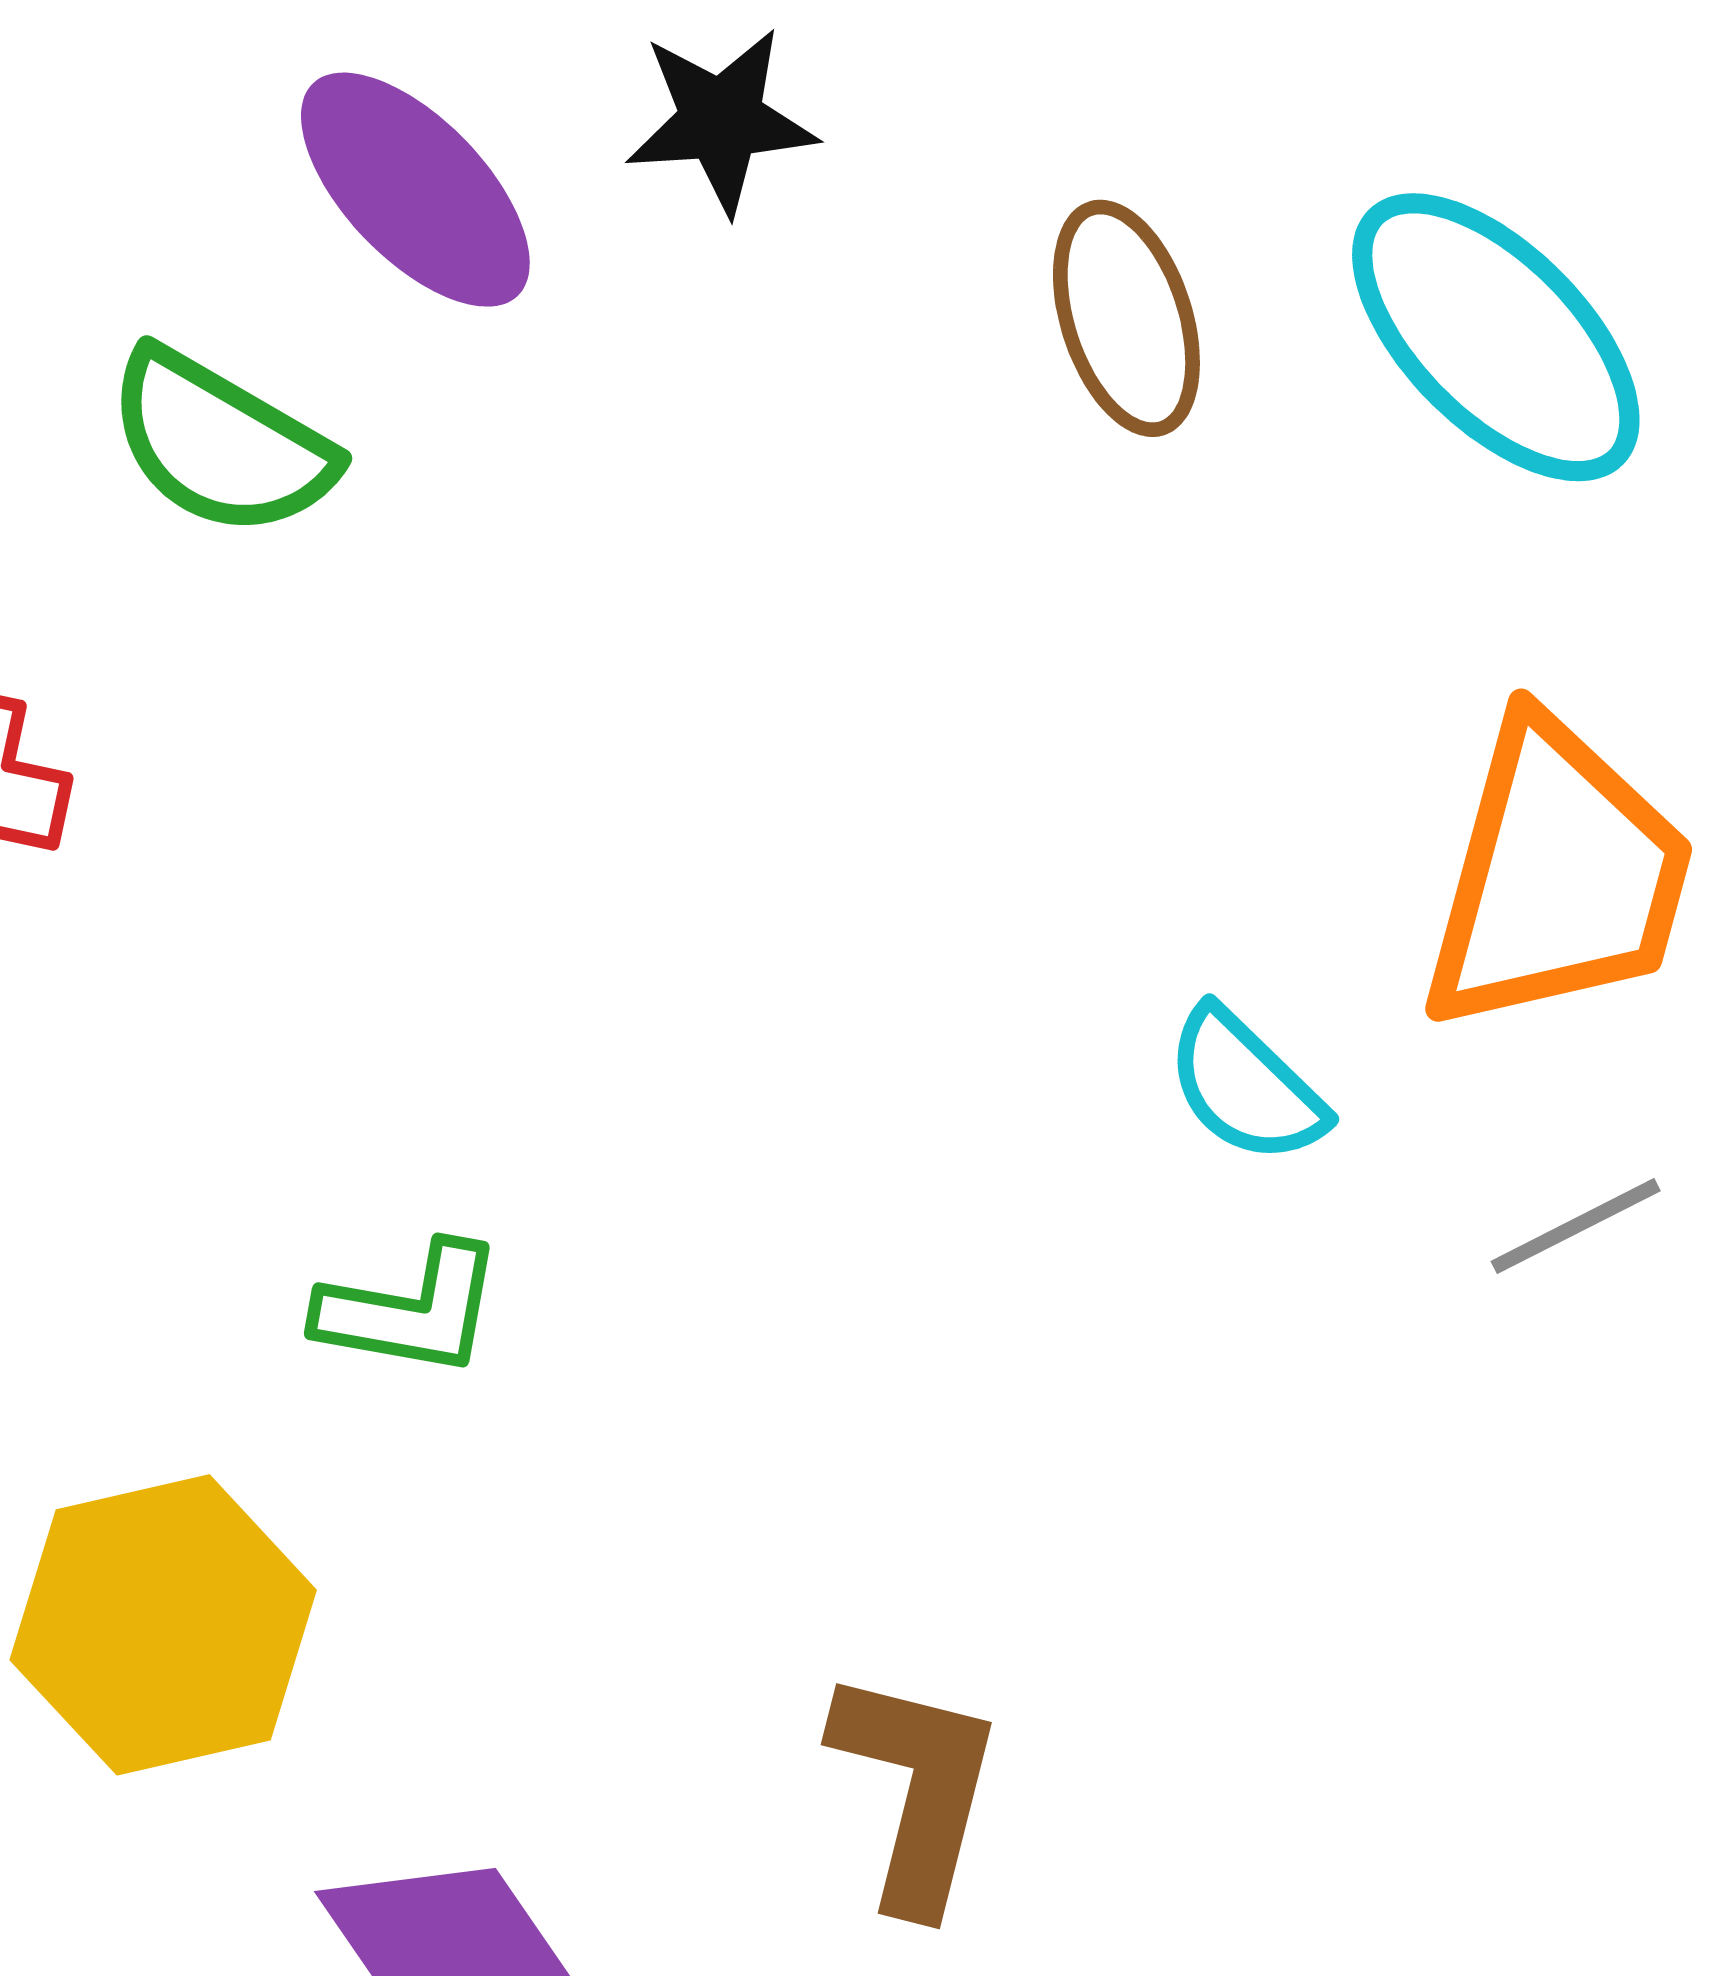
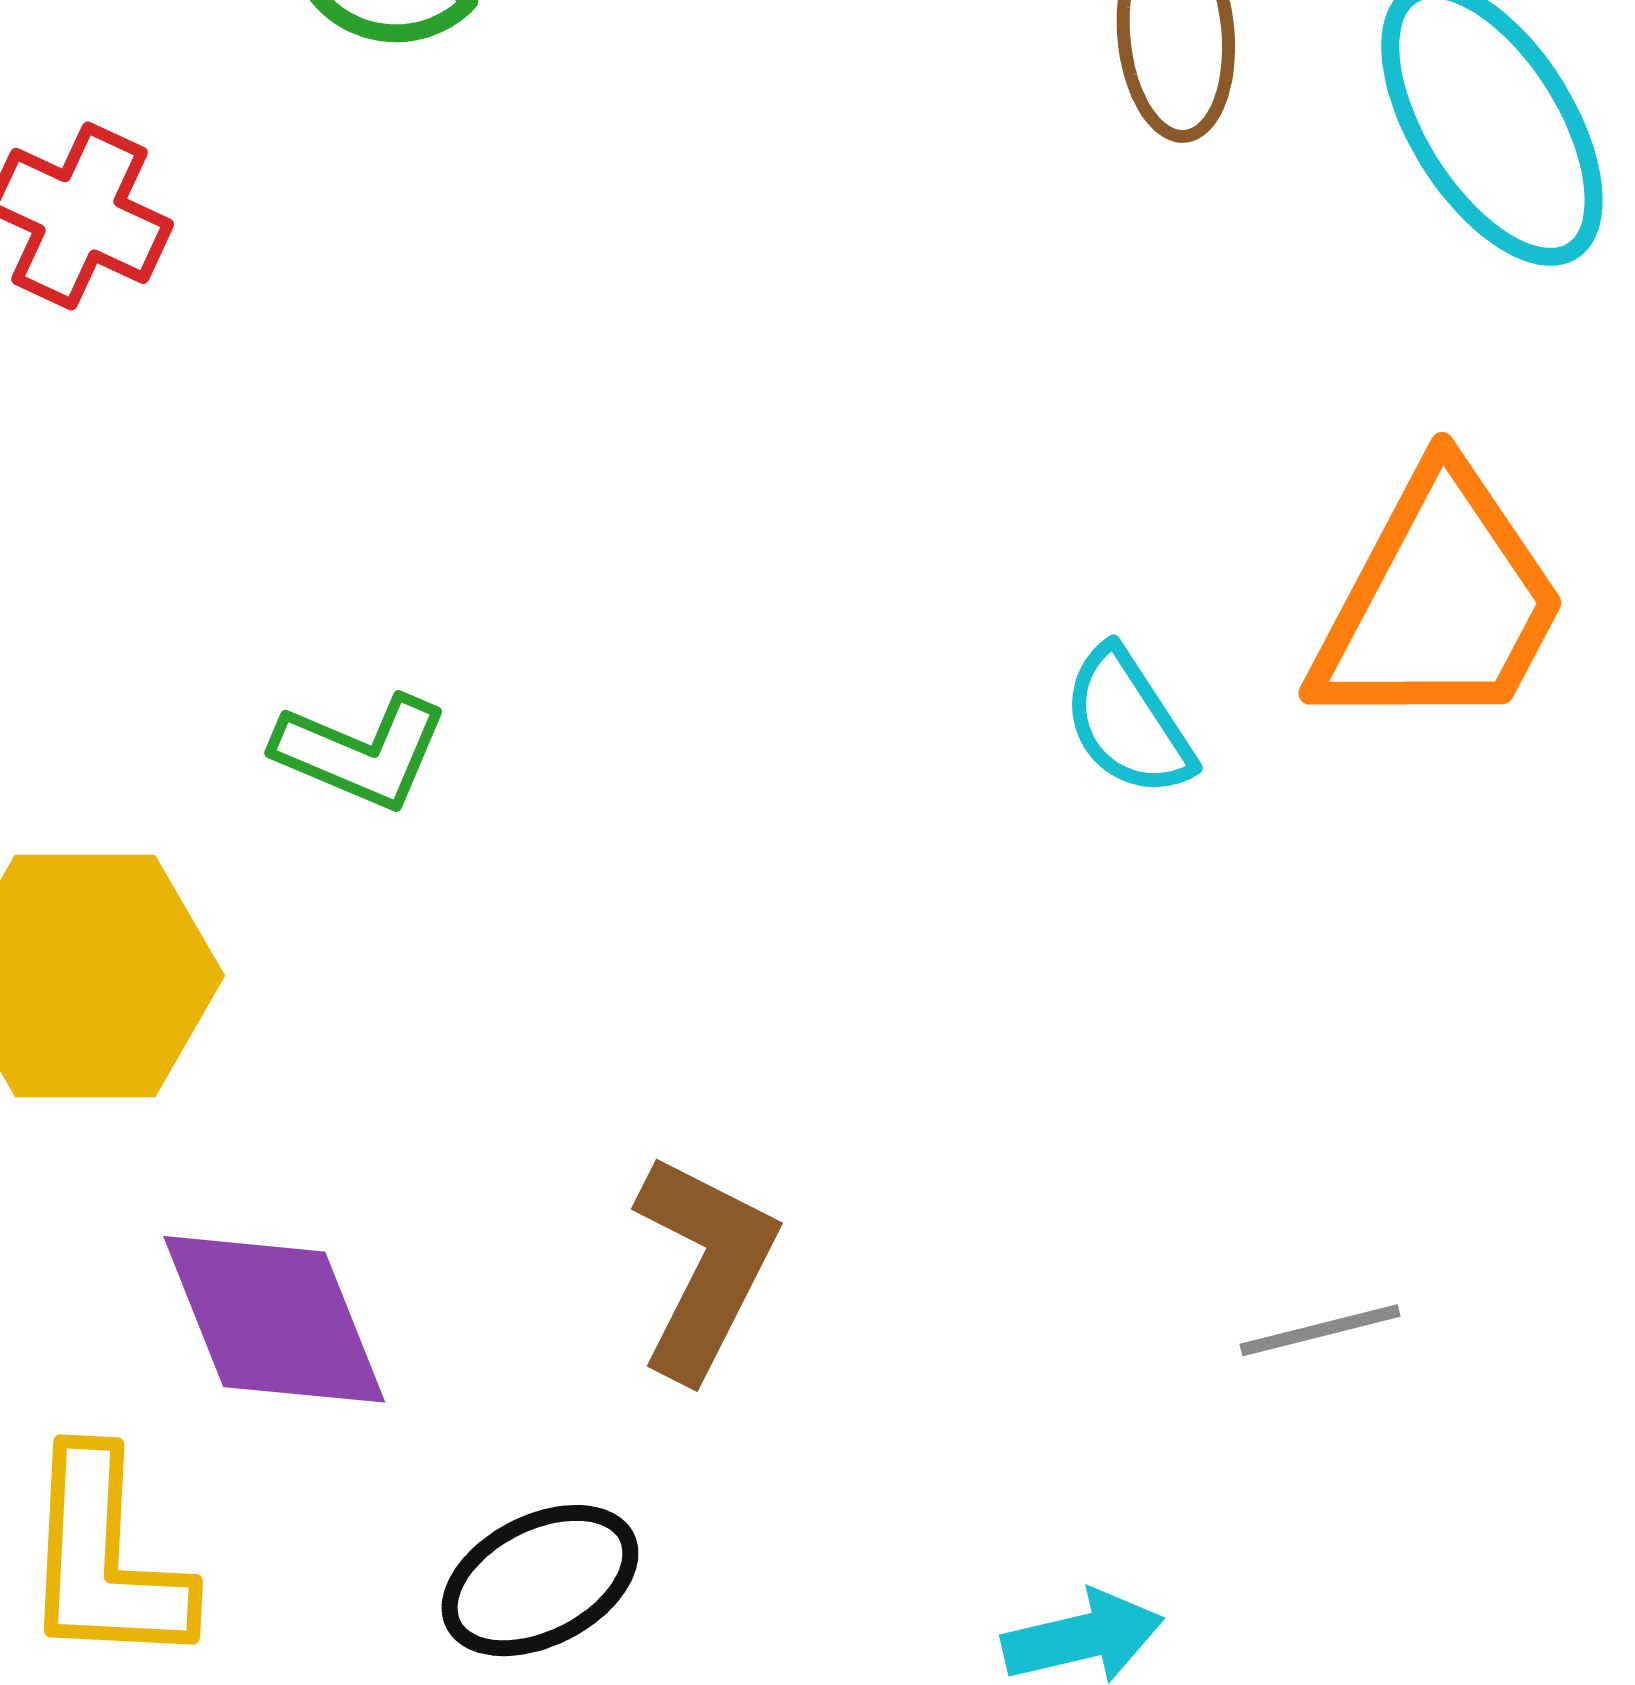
gray line: (1576, 1226) -> (1320, 1330), moved

